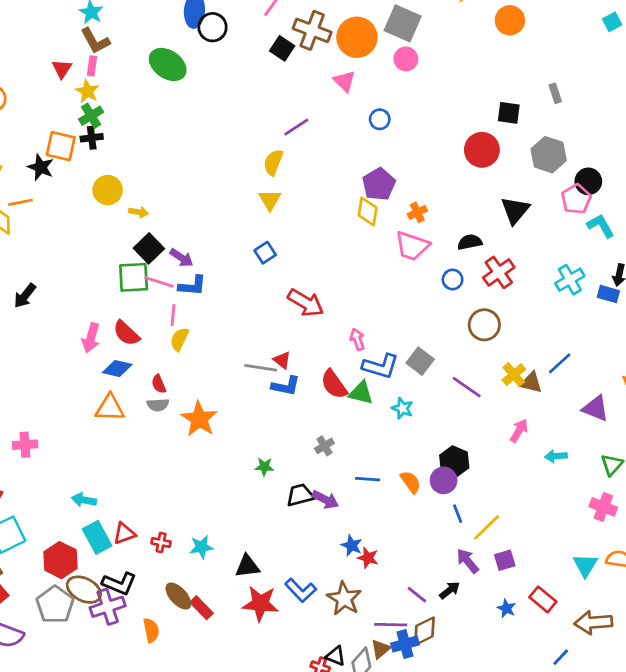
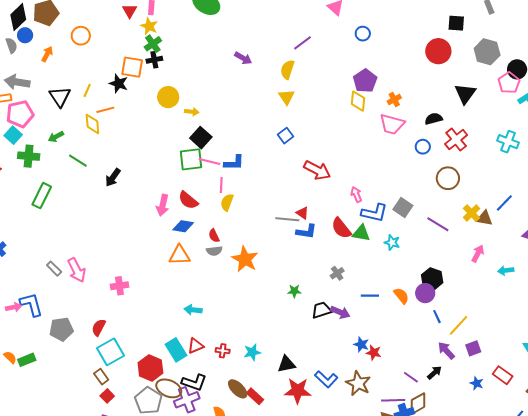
purple arrow: (181, 258) -> (243, 58), moved
cyan cross: (570, 280) -> (508, 142), turned -35
cyan arrow: (84, 500) -> (193, 310), moved

